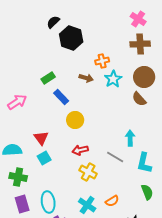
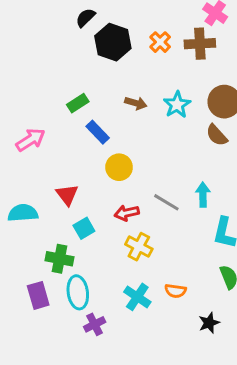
brown cross: (140, 44) -> (200, 44), moved
orange cross: (102, 61) -> (160, 42), moved, turned -32
gray line: (115, 157) -> (166, 202), moved
cyan square: (44, 158) -> (84, 228), moved
green cross: (18, 177) -> (60, 259), moved
orange semicircle: (112, 201) -> (175, 291), turned 40

